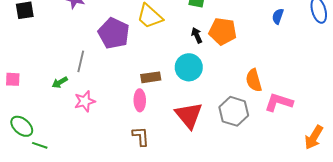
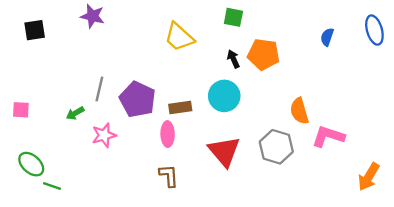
purple pentagon: (114, 33) -> (138, 99), moved

